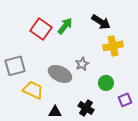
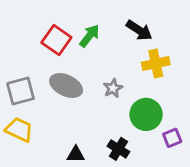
gray ellipse: (60, 74) -> (66, 85), moved
green circle: (106, 83) -> (146, 114), size x1.5
yellow trapezoid: (33, 90) -> (19, 130), moved

